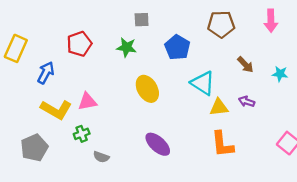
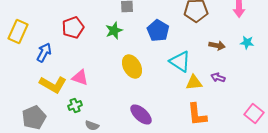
green star: (127, 47) -> (114, 30), turned -30
brown arrow: (245, 65) -> (217, 46), turned -35
cyan star: (280, 74) -> (247, 42), moved
pink triangle: (87, 102) -> (80, 78), turned 30

